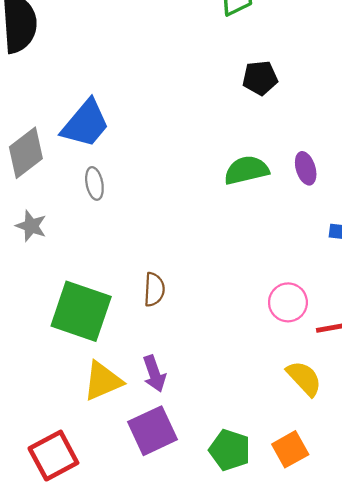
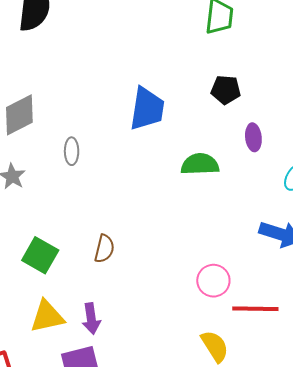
blue trapezoid: (85, 124) -> (147, 109), moved, turned -42
purple ellipse: (306, 168) -> (253, 137), moved
green square: (81, 311) -> (40, 255), size x0.7

